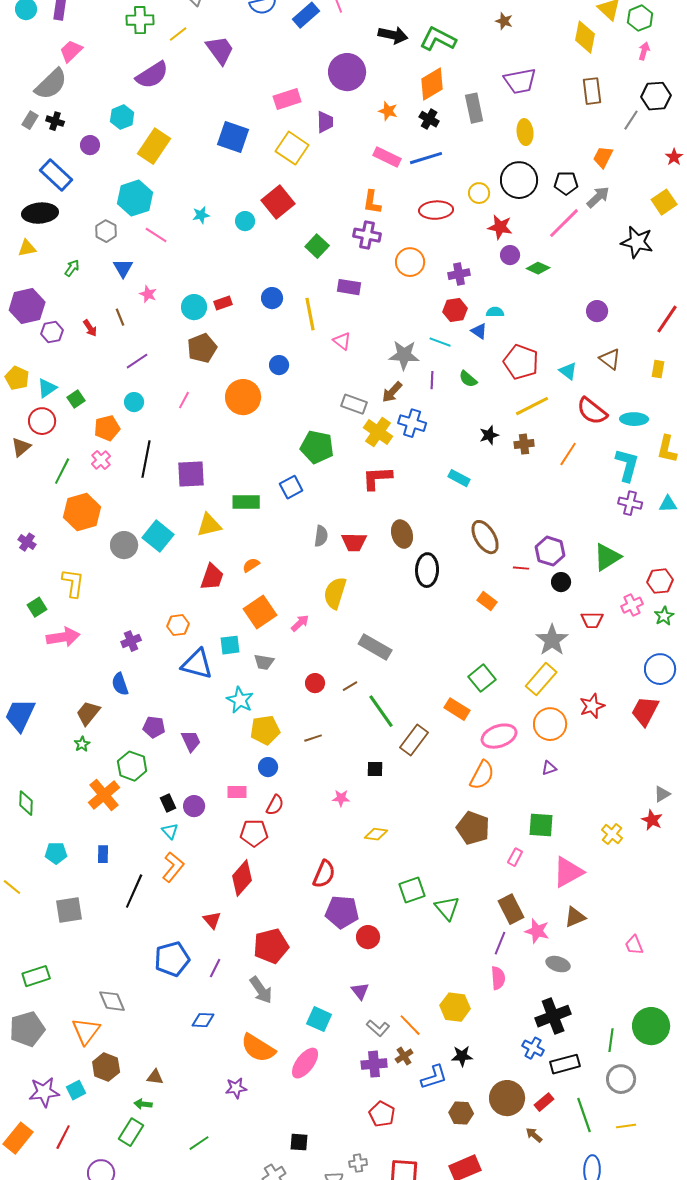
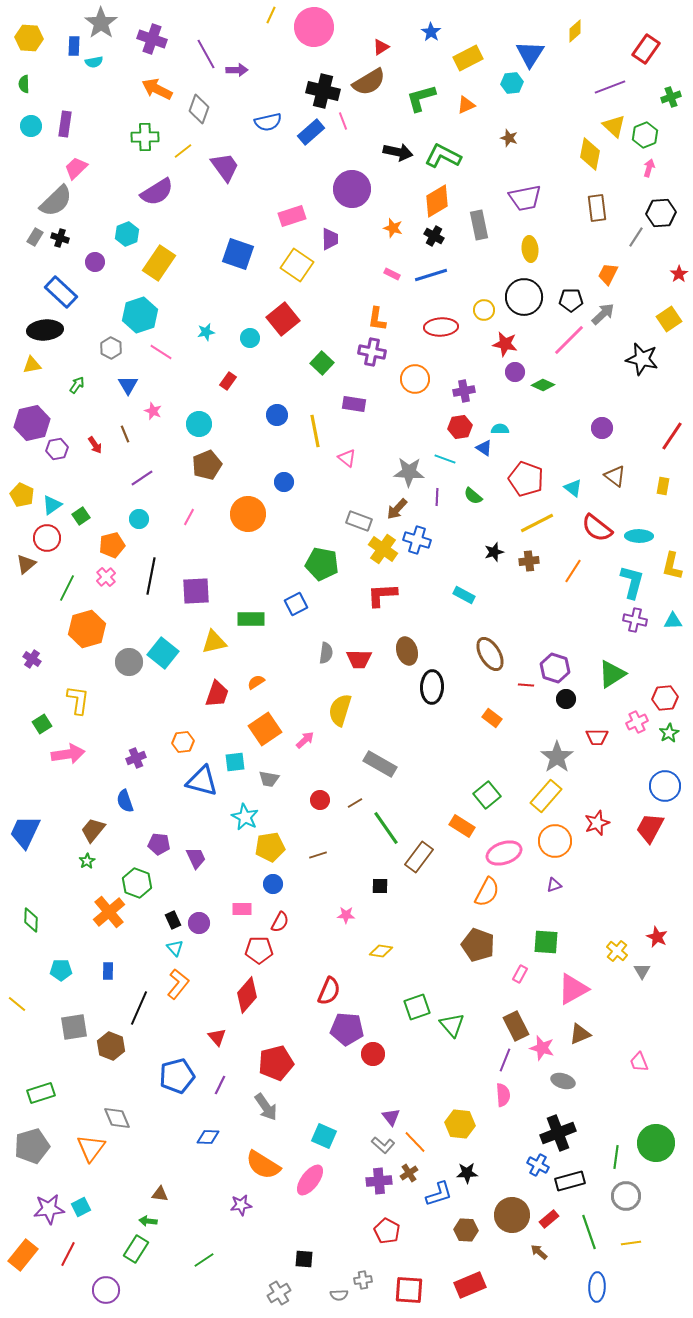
pink rectangle: (387, 157) -> (392, 274), size x0.6
red rectangle: (223, 303) -> (228, 381), moved, turned -36
gray triangle: (662, 794) -> (642, 971), moved, turned -30
purple triangle: (360, 991) -> (391, 1117), moved
brown hexagon: (106, 1067) -> (111, 1046), moved

